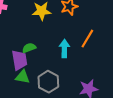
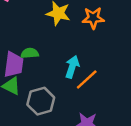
orange line: (87, 39) -> (87, 79), moved

